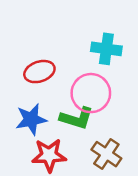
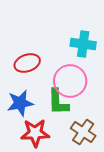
green L-shape: (77, 118) -> (58, 102), turned 72

